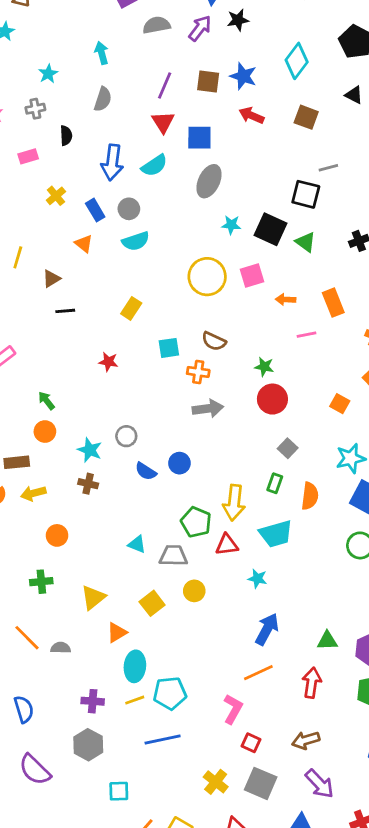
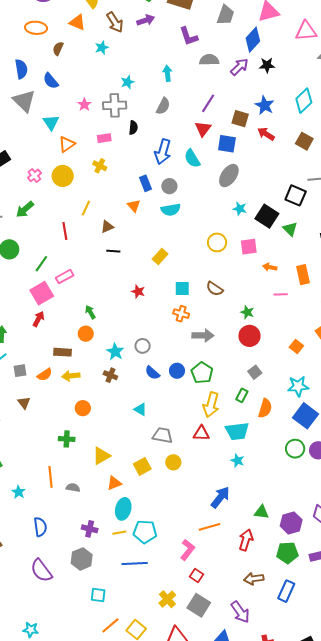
brown square: (208, 82) -> (240, 119), moved
gray cross: (35, 109) -> (115, 105), size x1.6
cyan semicircle: (154, 165) -> (192, 158), turned 84
yellow cross: (56, 196) -> (100, 166), moved, turned -32
yellow circle: (207, 277) -> (217, 242), size x0.7
orange cross: (198, 372) -> (181, 314), moved
green pentagon: (196, 522) -> (202, 373), moved
cyan triangle: (137, 544) -> (140, 409), moved
cyan star: (257, 579) -> (237, 461), moved
orange line: (27, 638) -> (50, 477), turned 30
brown arrow: (306, 740) -> (254, 579), moved

